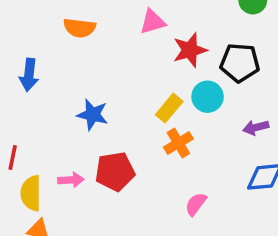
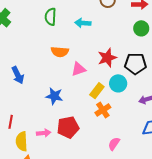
pink triangle: (153, 22) -> (79, 69), moved
orange semicircle: (80, 28) -> (60, 52), moved
blue arrow: (29, 75) -> (18, 75), turned -30

